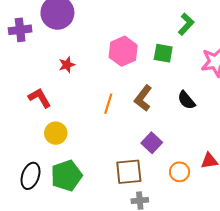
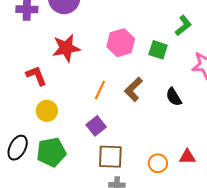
red star: (67, 65) -> (66, 48), size x1.8
purple square: (152, 143) -> (96, 126), moved

